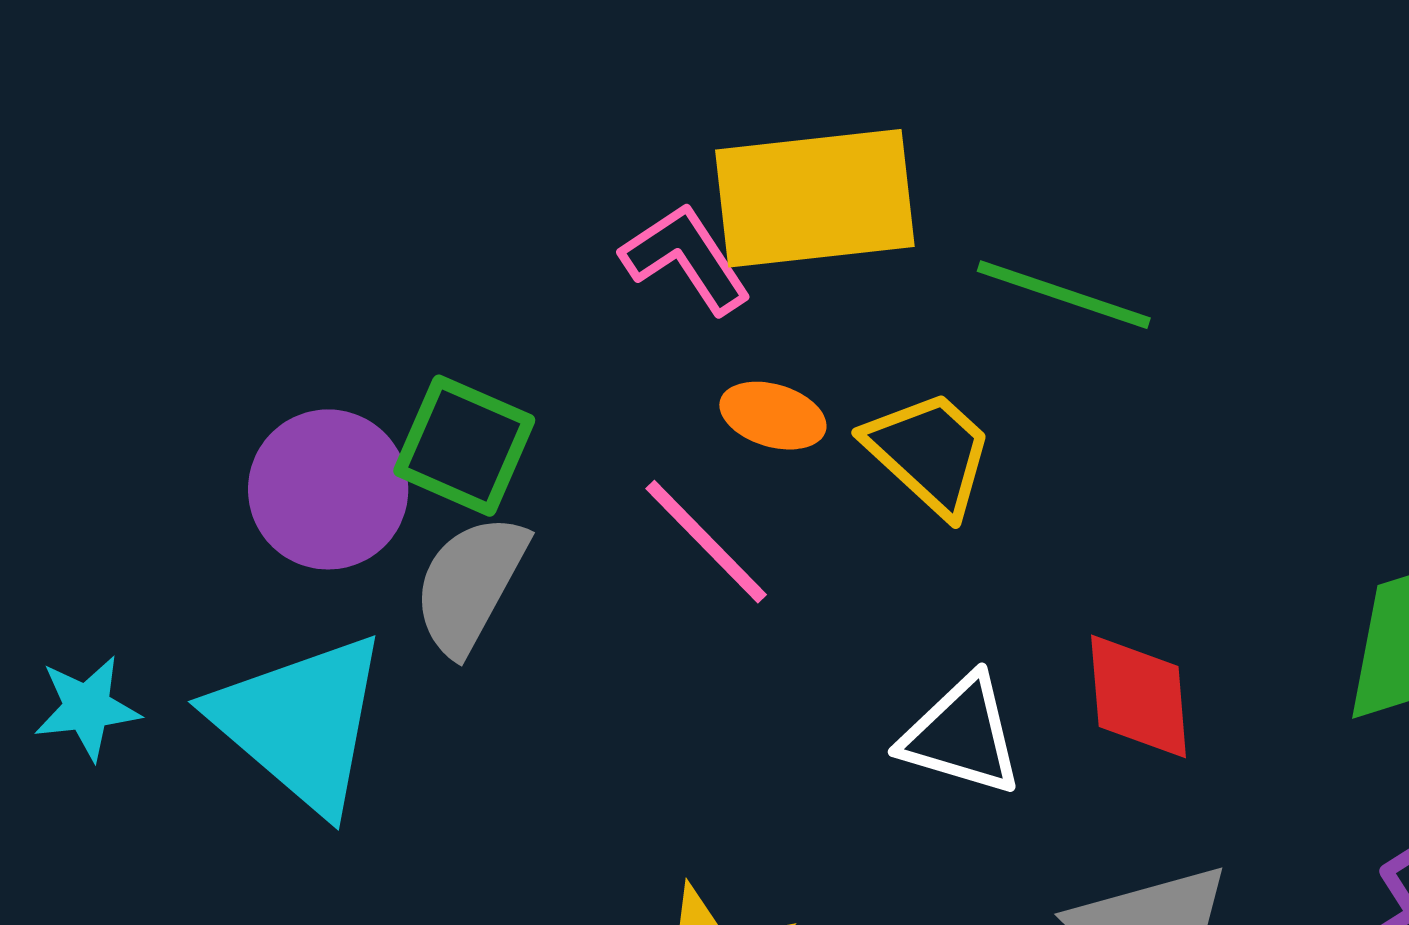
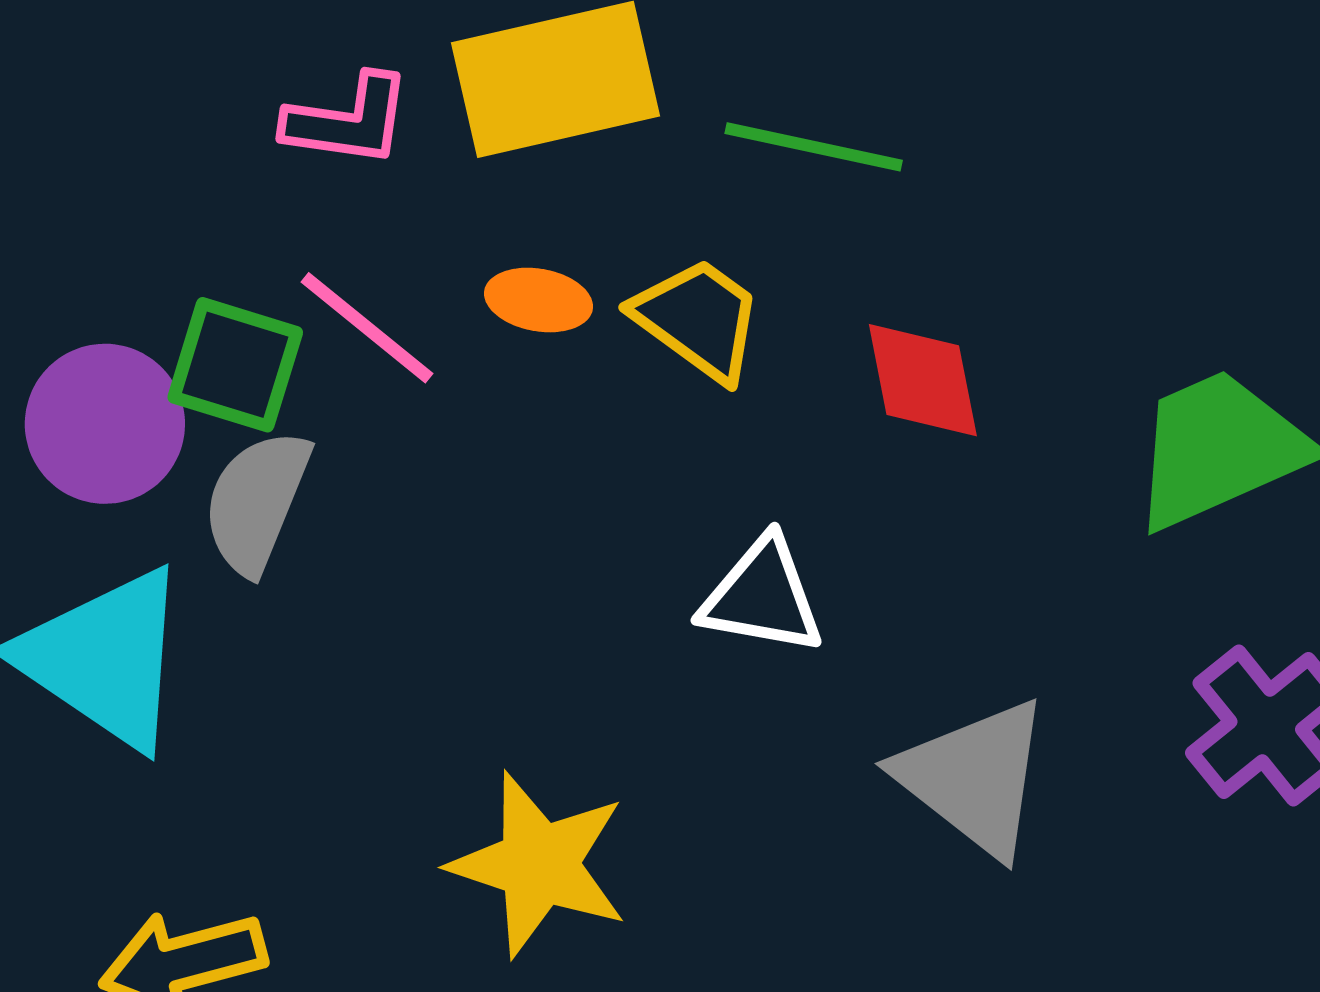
pink L-shape: (686, 258) -> (348, 121), moved, turned 138
pink line: (706, 542) -> (367, 328), moved
red diamond: (1139, 696) -> (923, 380), moved

